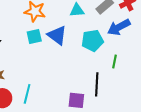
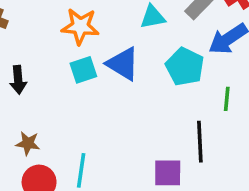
cyan pentagon: (92, 41) -> (185, 67), turned -30

